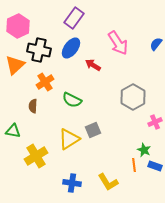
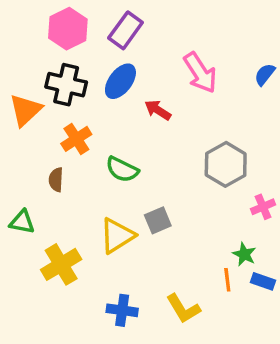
pink hexagon: (18, 26) -> (68, 29), moved

